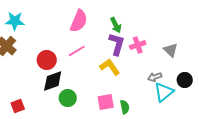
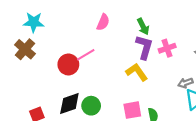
pink semicircle: (79, 21) -> (103, 22), size x0.7
pink line: (77, 51) -> (86, 55), moved
black diamond: (53, 81) -> (69, 104), moved

